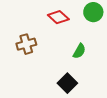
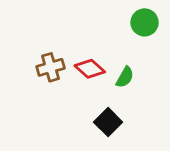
red diamond: (58, 17) -> (90, 69), moved

